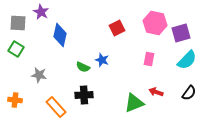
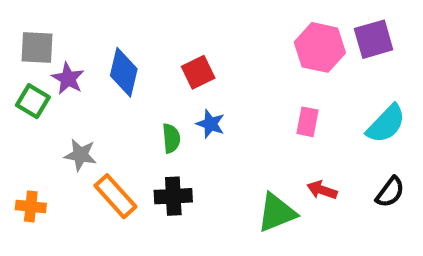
purple star: (41, 12) -> (68, 78), moved
red square: (117, 28) -> (198, 72), moved
purple square: (181, 33) -> (374, 39), moved
green semicircle: (83, 67) -> (171, 138), turned -120
orange rectangle: (56, 107) -> (115, 196), moved

